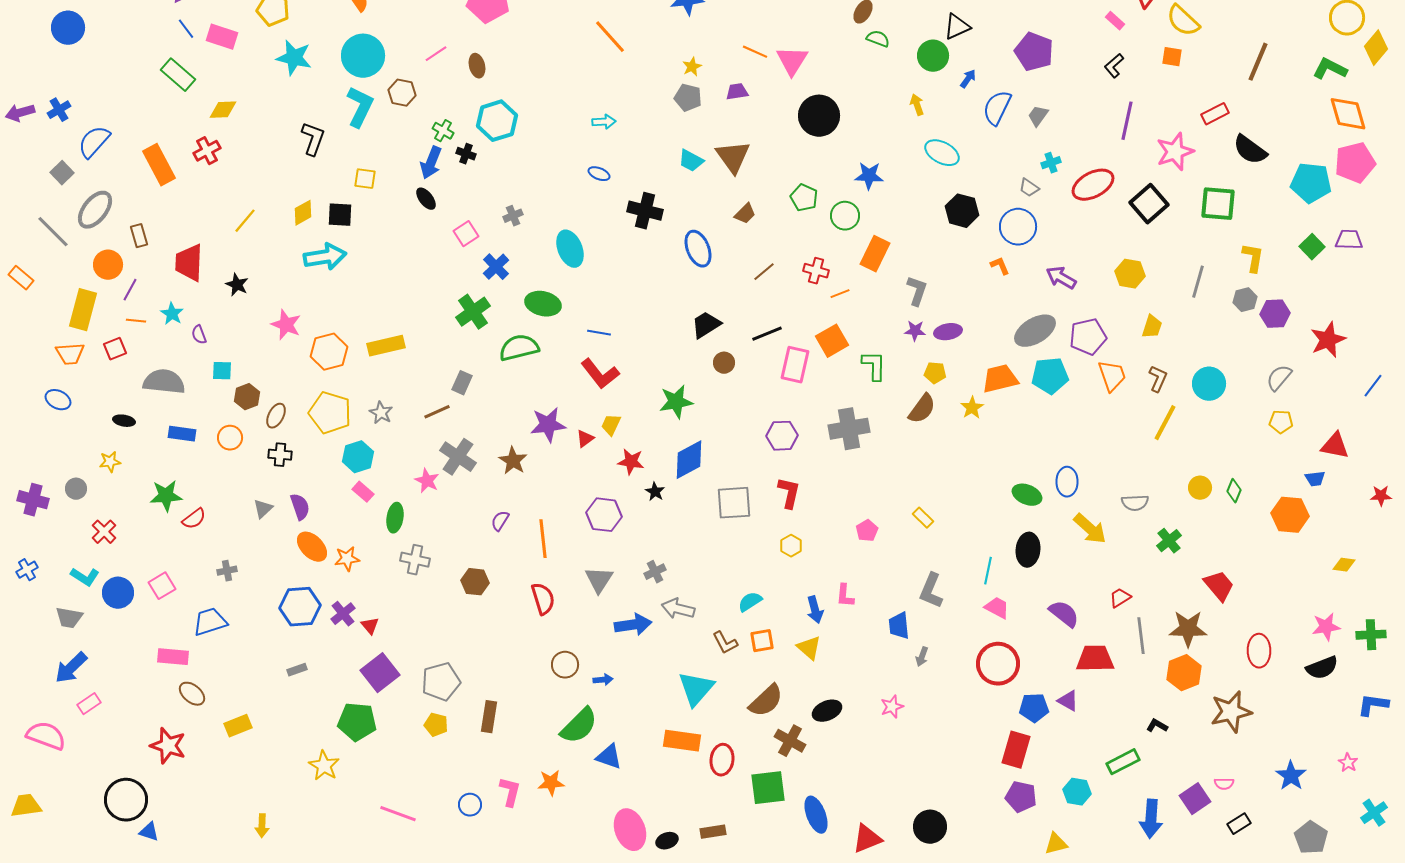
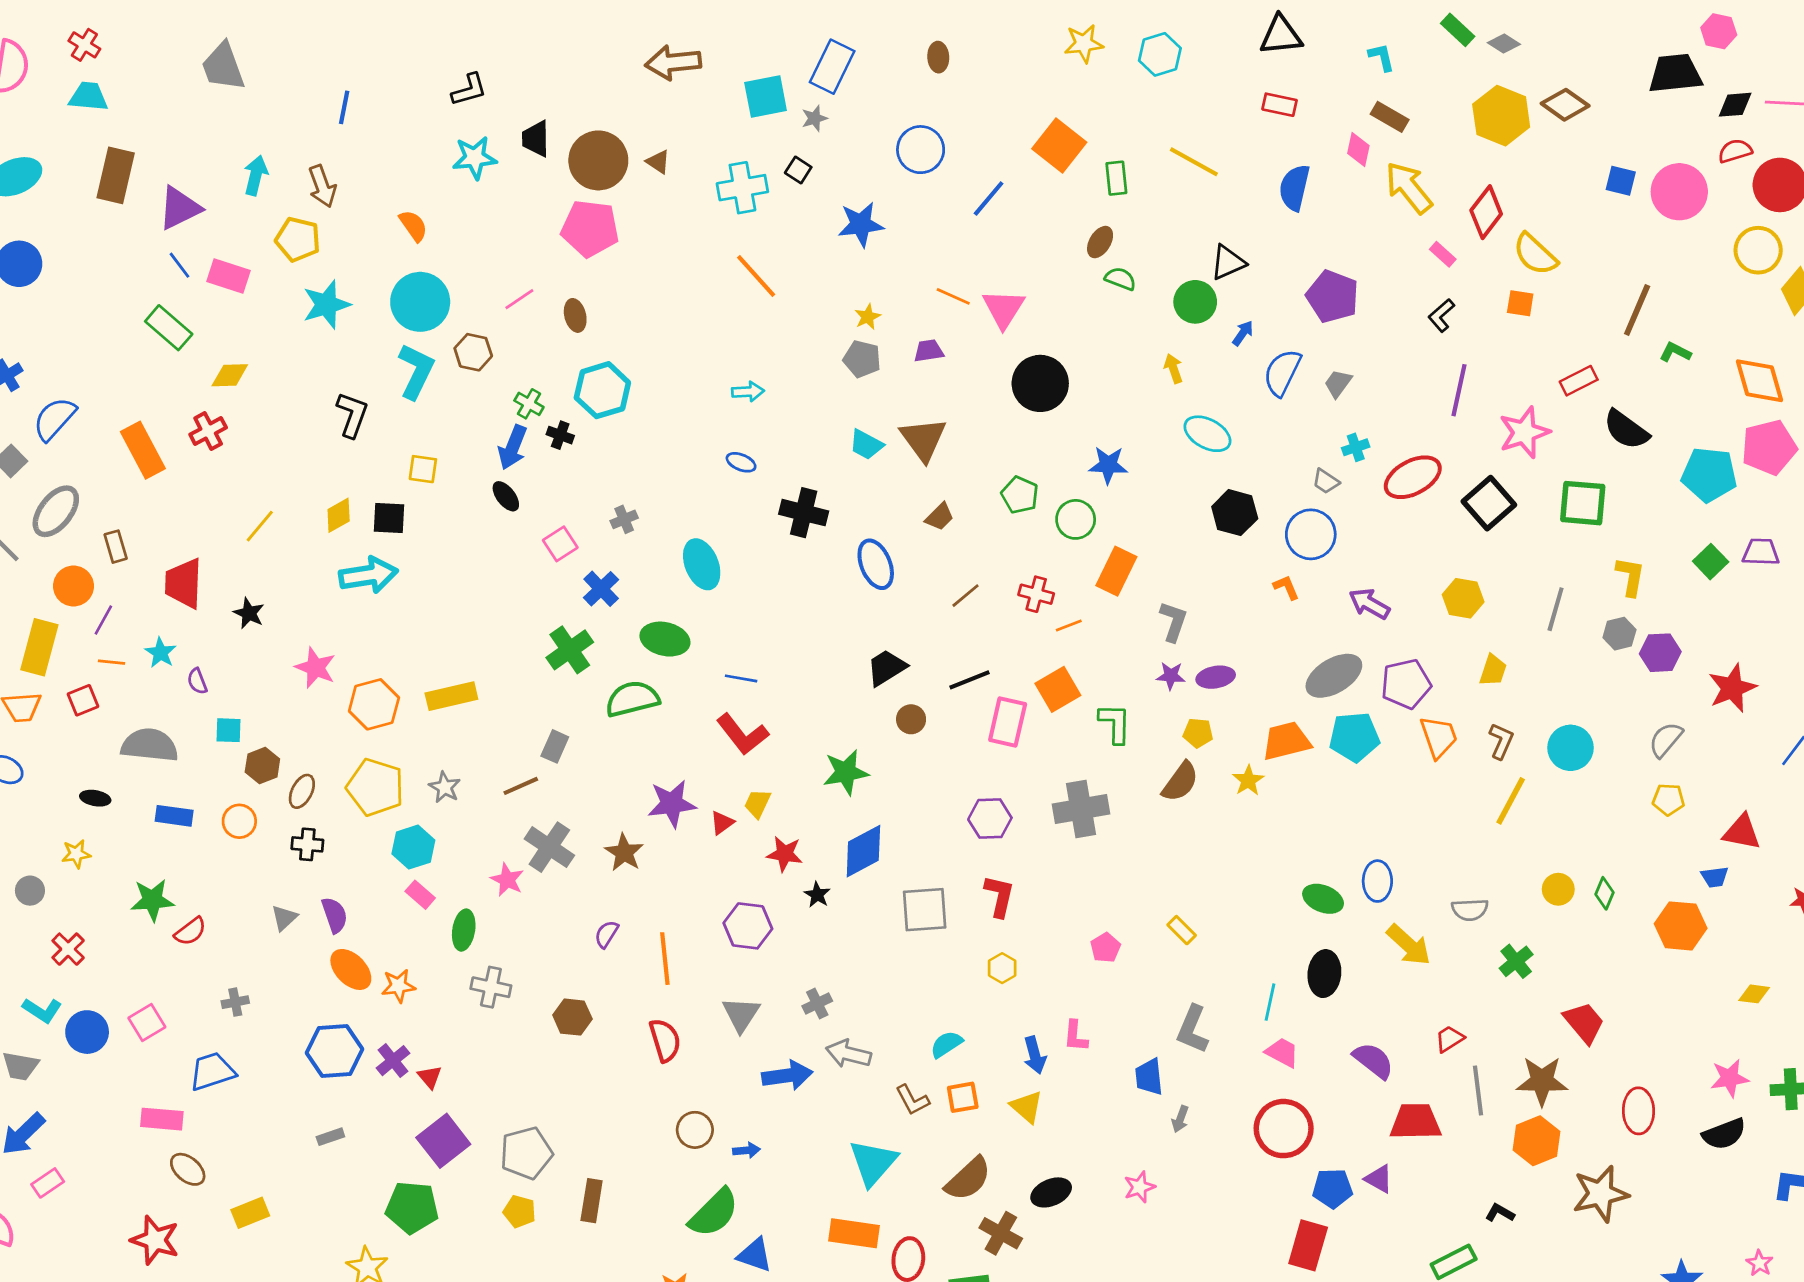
cyan star: (294, 58) -> (326, 305), turned -30
green L-shape: (1330, 69) -> (1675, 352), moved, size x0.7

